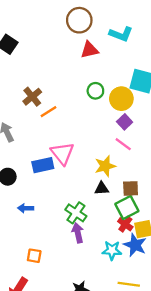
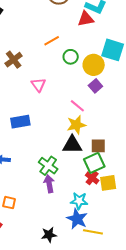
red triangle: (89, 50) -> (86, 19), moved
orange line: (48, 112) -> (52, 41), moved
pink line: (123, 144) -> (77, 106), moved
pink triangle: (62, 153) -> (38, 85), moved, size x0.7
black triangle: (102, 188) -> (72, 145), size x1.5
blue star: (135, 245) -> (77, 219), moved

